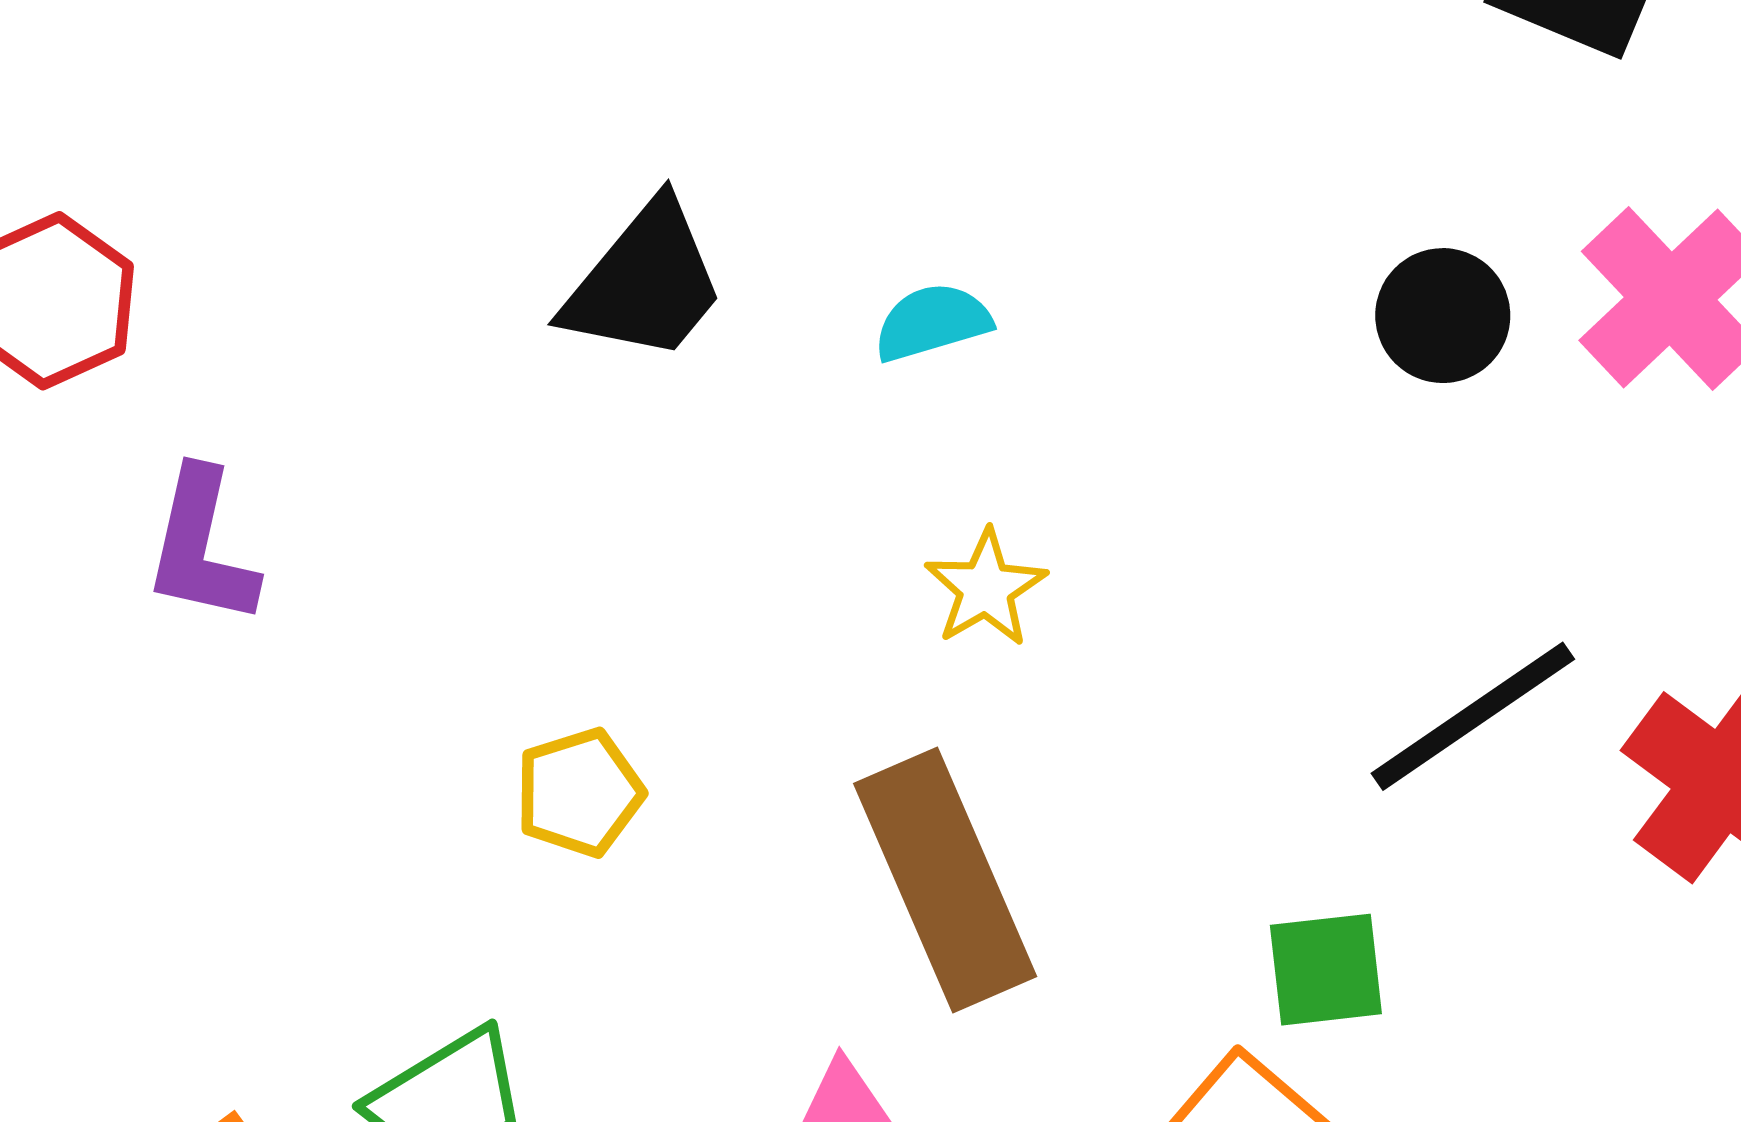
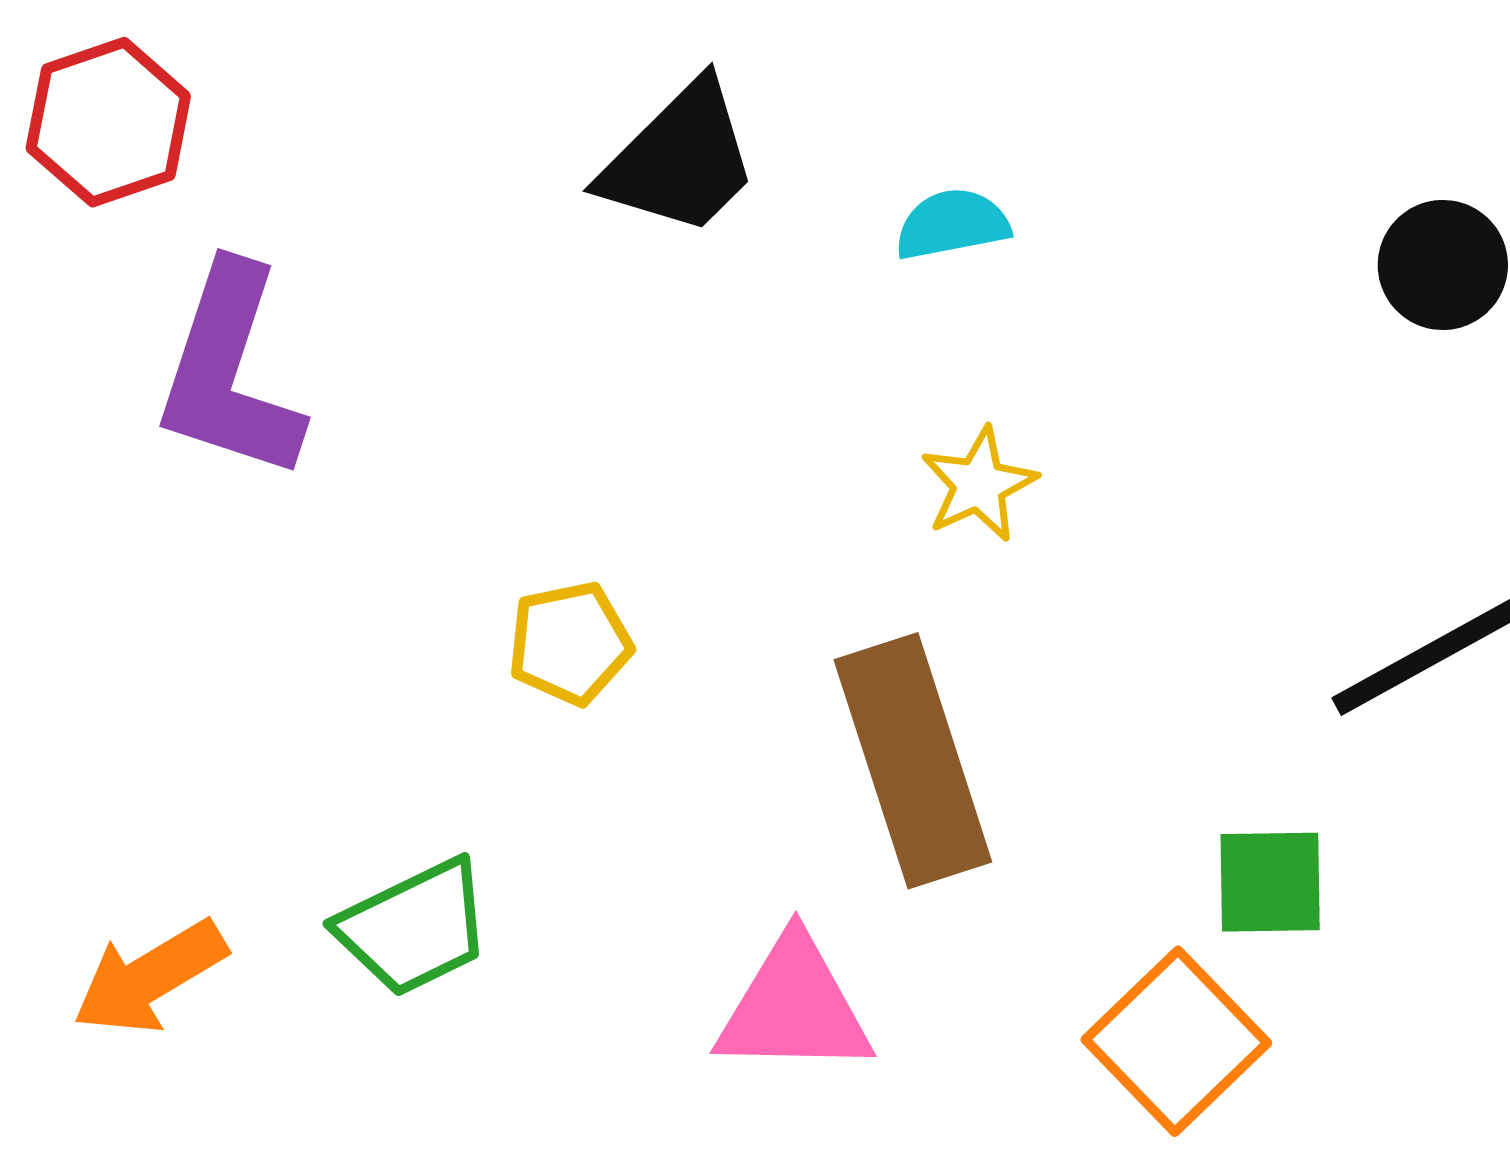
purple L-shape: (201, 547) -> (230, 372), size x1.4

